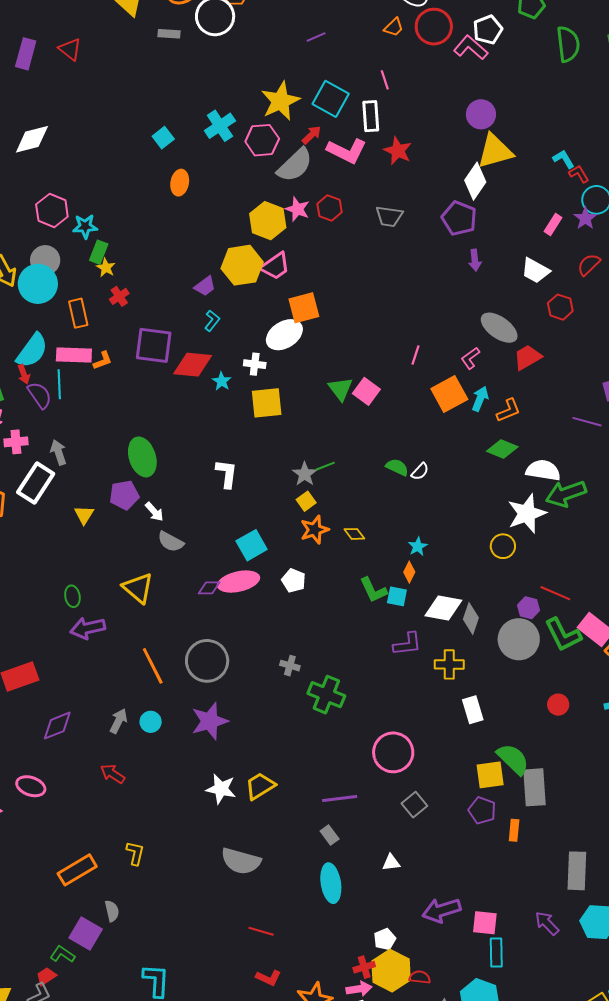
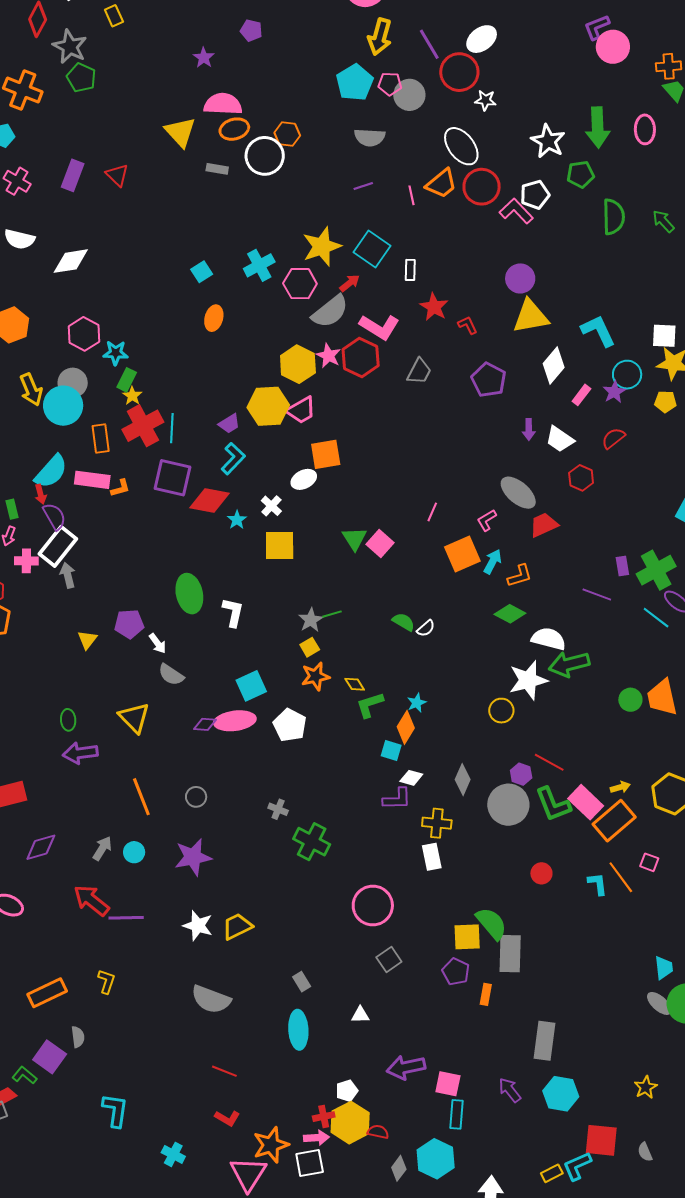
orange trapezoid: (394, 27) -> (442, 184), size x1.6
pink line: (385, 80) -> (411, 195), moved
white rectangle: (371, 116) -> (410, 270), size x0.7
pink L-shape: (347, 151) -> (379, 327), moved
cyan L-shape: (564, 159) -> (598, 331), size x1.6
red L-shape: (579, 174) -> (468, 325), moved
white diamond: (475, 181) -> (554, 365), moved
red hexagon: (330, 208) -> (361, 358), size x1.5
gray trapezoid: (389, 216) -> (419, 371), turned -76
purple arrow: (475, 260) -> (529, 429), moved
red cross: (119, 296) -> (143, 426), size x2.0
cyan L-shape: (212, 321) -> (233, 459), size x1.5
white ellipse: (284, 335) -> (304, 479), size x0.7
white cross: (255, 364) -> (271, 506), turned 30
cyan line: (59, 384) -> (172, 428), moved
green ellipse: (142, 457) -> (189, 594), moved
white rectangle: (36, 483) -> (58, 546), moved
orange diamond: (409, 572) -> (406, 727), size x1.5
white pentagon: (294, 581) -> (290, 725), size x1.4
green L-shape: (373, 590) -> (370, 705), moved, turned 92
white diamond: (443, 608) -> (411, 778), moved, size x0.6
gray circle: (207, 661) -> (196, 797), size x0.5
white rectangle: (473, 710) -> (432, 857), moved
red arrow: (113, 774) -> (91, 900), size x1.5
purple line: (340, 798) -> (126, 918), moved

